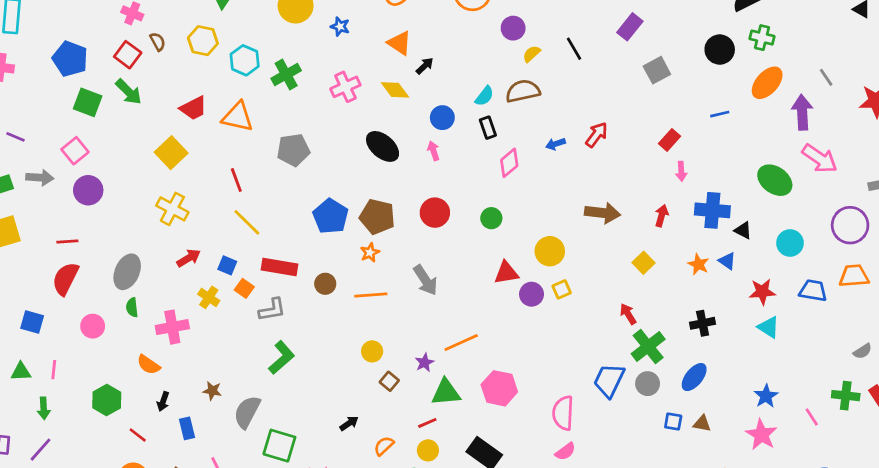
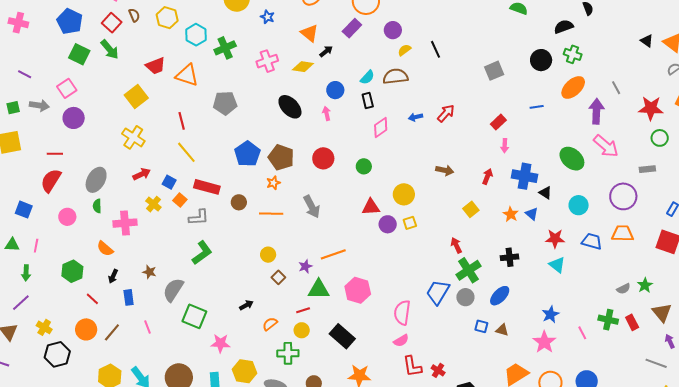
purple rectangle: (630, 27) -> (352, 28), moved
yellow diamond: (395, 90) -> (303, 67), turned -50
brown arrow: (602, 213) -> (445, 170), size x0.7

